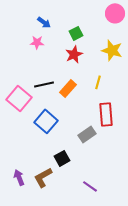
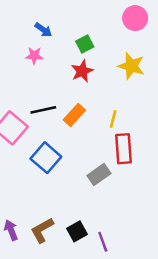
yellow line: (98, 82) -> (113, 119), moved
black square: (62, 158) -> (77, 231), moved
purple line: (90, 186) -> (103, 242), turned 35

